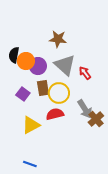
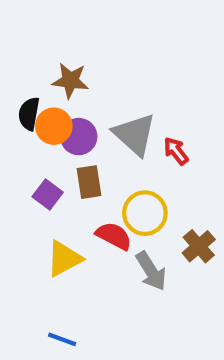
brown star: (58, 39) -> (70, 81), moved
yellow circle: (59, 93) -> (145, 213), moved
gray arrow: (85, 109) -> (151, 271), moved
red semicircle: (55, 114) -> (114, 236), turned 42

